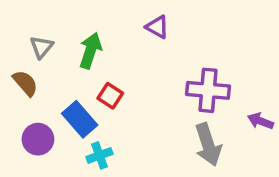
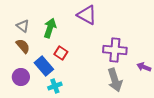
purple triangle: (157, 27) -> (87, 15), size x1.5
gray triangle: (42, 47) -> (23, 26), turned -32
brown semicircle: (25, 83) -> (23, 46), moved

